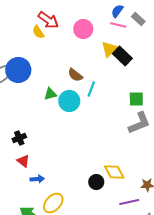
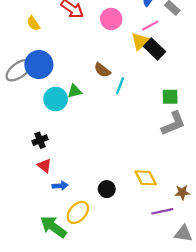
pink line: (118, 25) -> (150, 26), moved, turned -42
yellow semicircle: (38, 32) -> (33, 23), moved
cyan circle: (69, 101) -> (56, 99), moved
black circle: (96, 182) -> (107, 189), moved

